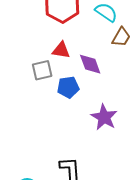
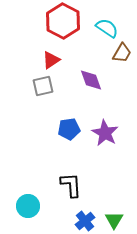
red triangle: (61, 50) -> (51, 60), moved, turned -42
blue pentagon: (68, 87) -> (69, 129), moved

